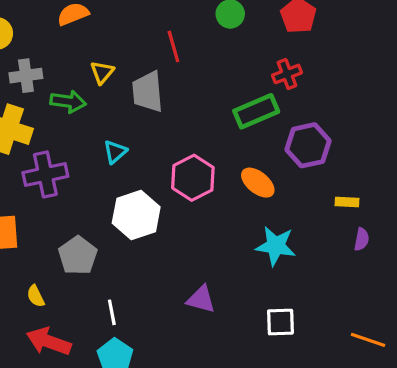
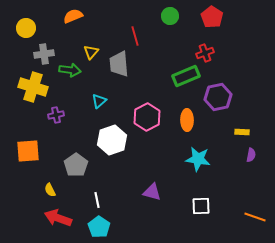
purple cross: (45, 174) -> (56, 115), size x0.6
orange ellipse: (258, 183) -> (187, 120), turned 50

